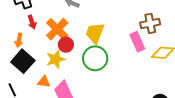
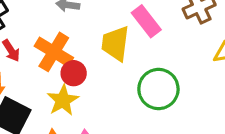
pink rectangle: (137, 42) -> (146, 21), moved
green circle: (95, 58) -> (158, 89), moved

